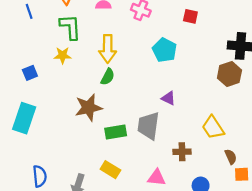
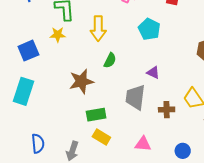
blue square: (30, 73) -> (28, 51), size x1.5
green semicircle: (108, 77) -> (110, 60), moved
green rectangle: (116, 132) -> (96, 115), moved
brown cross: (182, 152) -> (167, 110), moved

